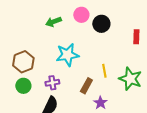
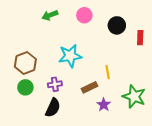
green arrow: (53, 22) -> (50, 15), moved
black circle: (101, 24) -> (117, 25), moved
green star: (130, 79) -> (134, 97), moved
brown rectangle: (86, 86) -> (89, 87), turned 35

